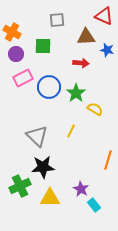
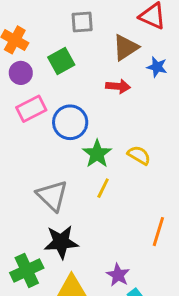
brown triangle: (86, 37) -> (126, 47), turned -30
green square: (43, 46) -> (61, 61), turned -30
green star: (76, 93) -> (97, 154), moved

